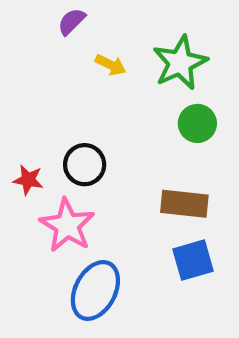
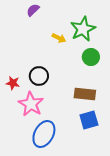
yellow arrow: (111, 65) -> (59, 38), moved

